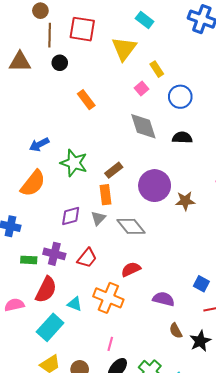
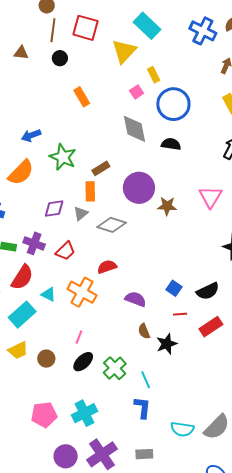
cyan rectangle: (145, 20) -> (147, 26), size x1.5
brown triangle: (20, 62) -> (21, 53), size x0.7
blue circle: (180, 97) -> (173, 104), size x1.4
gray diamond: (131, 226) -> (112, 225), turned -40

